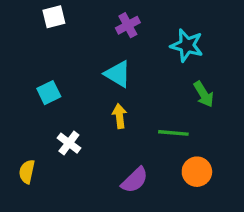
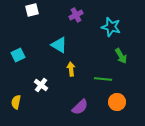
cyan triangle: (118, 74) -> (59, 45), moved
cyan square: (49, 93) -> (18, 55), moved

